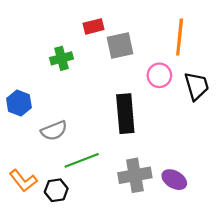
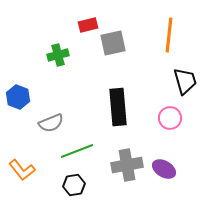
pink circle: (159, 75) -> (170, 118), moved
black hexagon: (56, 190) -> (74, 185), moved

